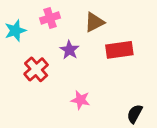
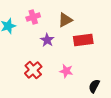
red cross: (36, 69) -> (33, 70), moved
pink star: (81, 100) -> (66, 71), moved

